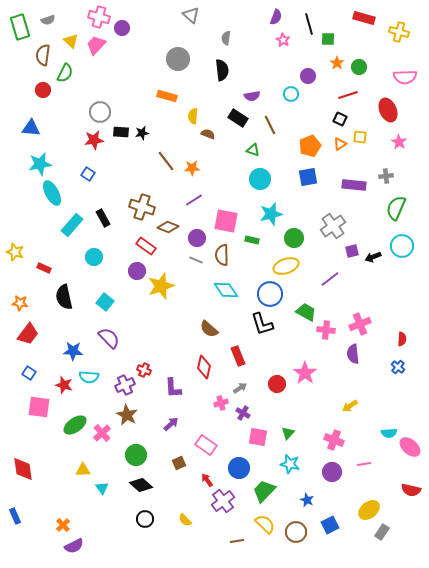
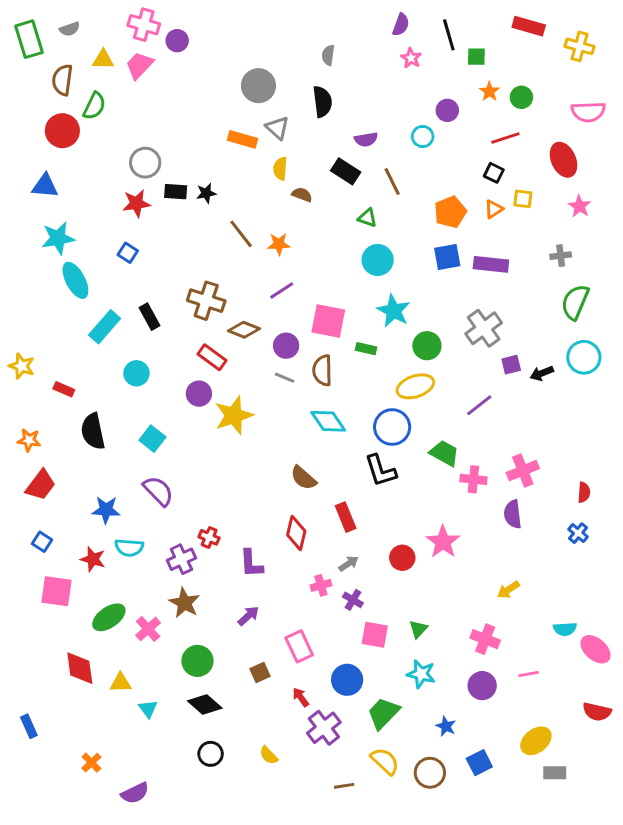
gray triangle: (191, 15) -> (277, 128), moved
yellow triangle: (71, 41) -> (103, 60), turned -42
red circle: (43, 90) -> (62, 131), size x1.5
purple rectangle: (354, 185) -> (491, 264), moved
cyan star: (271, 214) -> (394, 311), turned -30
pink rectangle: (206, 445) -> (299, 646), turned 30
red diamond: (23, 469) -> (80, 668), moved
blue rectangle: (15, 516) -> (29, 726), moved
gray rectangle: (382, 532) -> (555, 773), turned 56
purple semicircle: (74, 546) -> (135, 793), moved

